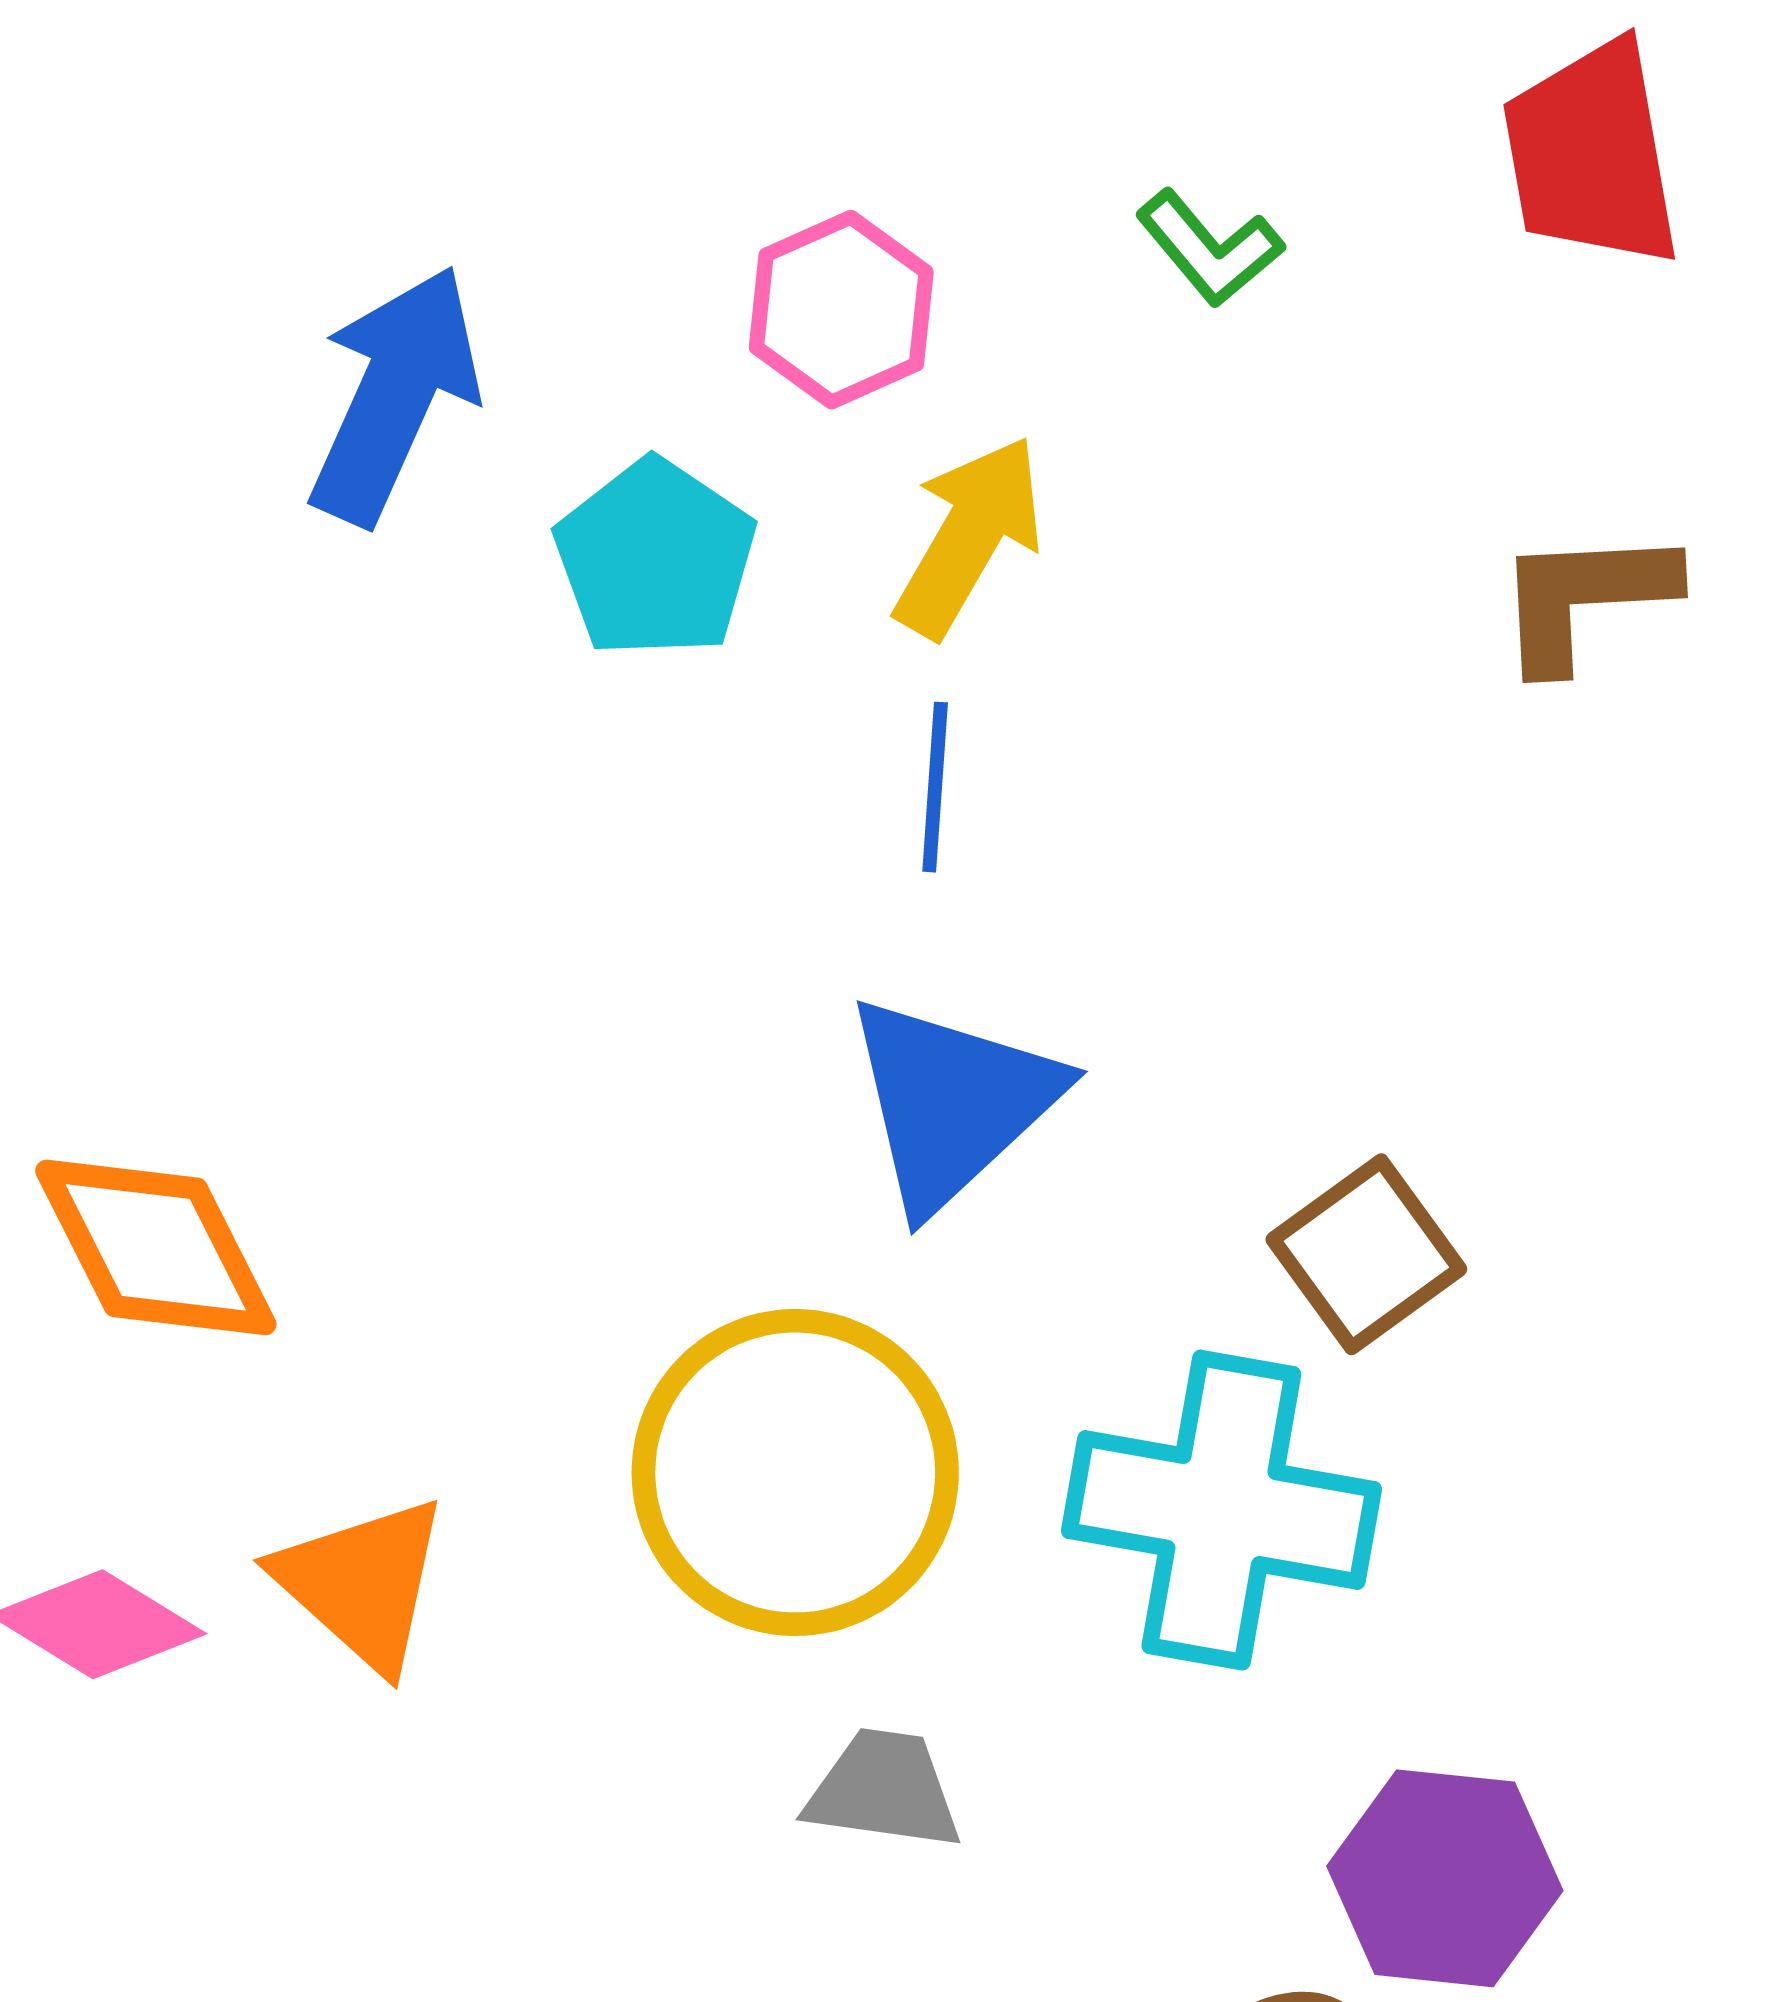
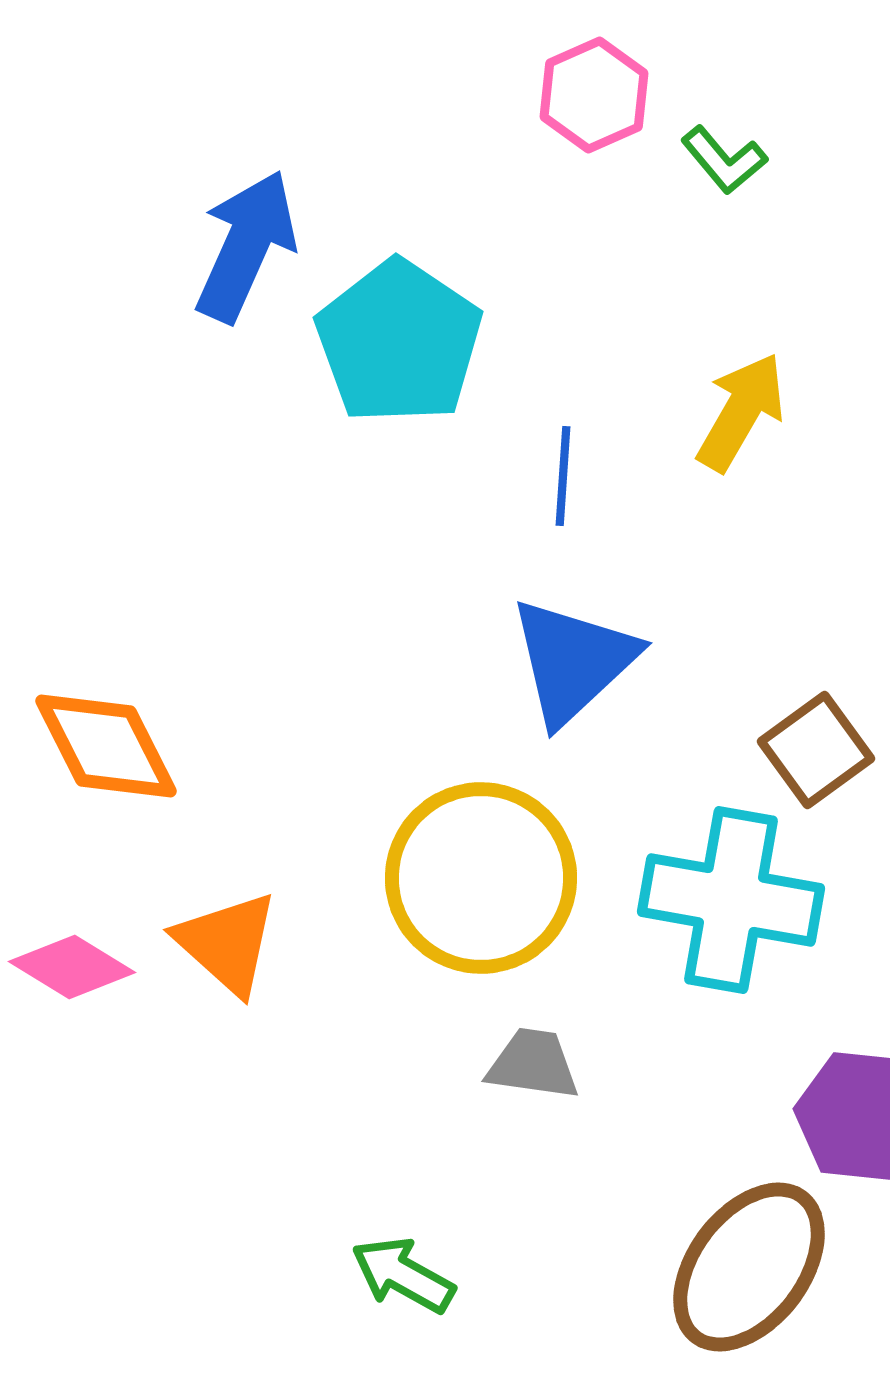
pink hexagon: (841, 310) -> (594, 95), moved
yellow arrow: (969, 536) -> (741, 412), moved
cyan pentagon: (655, 559) -> (399, 342), size x1.4

